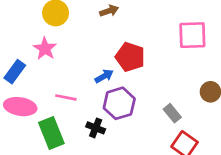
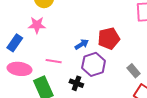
pink star: (45, 49) -> (37, 25), turned -30
red pentagon: (130, 57) -> (109, 39), moved, turned -30

